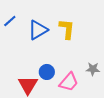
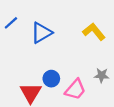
yellow L-shape: (67, 29) -> (94, 32), moved, turned -45

